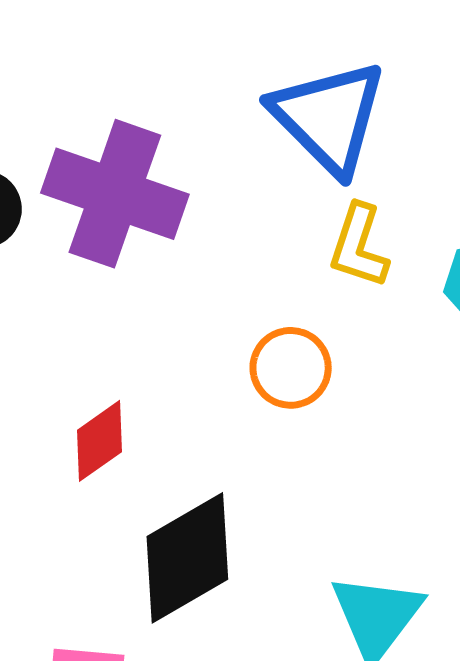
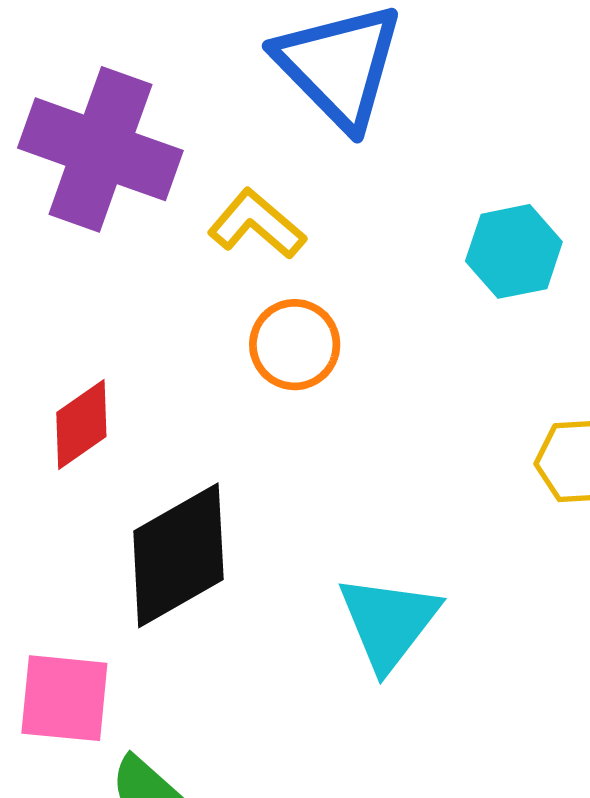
yellow L-shape: (359, 246) -> (257, 224), moved, turned 112

